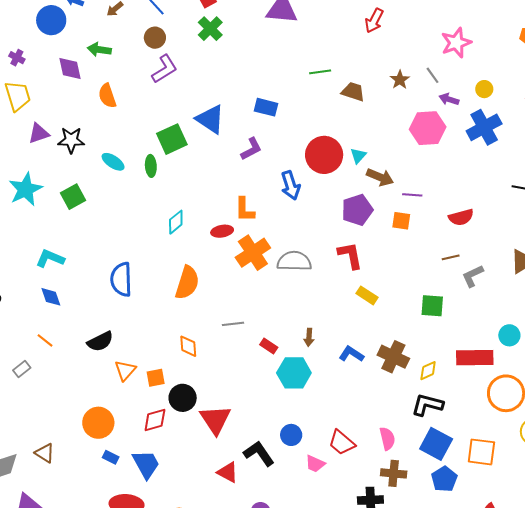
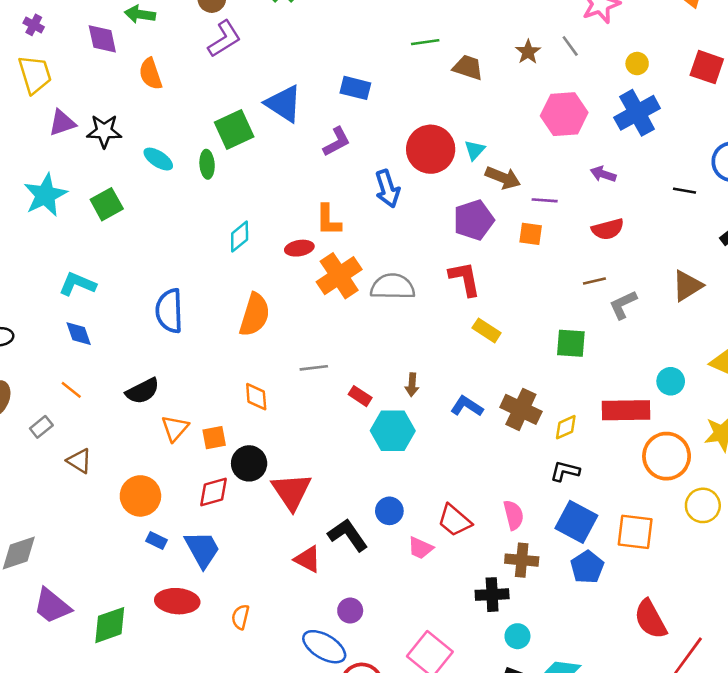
purple arrow: (449, 99) -> (603, 174), moved
black L-shape: (427, 405) -> (565, 471), size x0.7
brown triangle: (45, 453) -> (79, 461), moved

